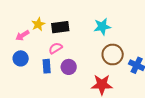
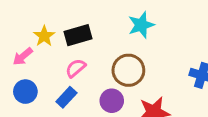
brown circle: (113, 54) -> (128, 70), moved
blue rectangle: (47, 66) -> (66, 97), turned 56
purple circle: (69, 67) -> (112, 101), moved

